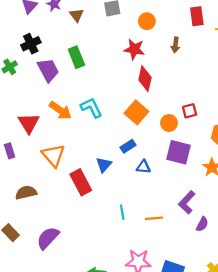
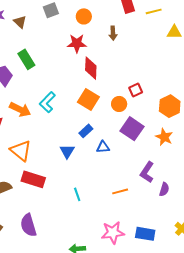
cyan L-shape: (91, 108) -> (47, 102), turned -100
purple square: (178, 152) -> (132, 129), turned 30
red rectangle: (81, 182) -> (33, 179), moved, turned -35
cyan line: (122, 212) -> (77, 194), moved
purple semicircle: (48, 238) -> (28, 225), turned -50

